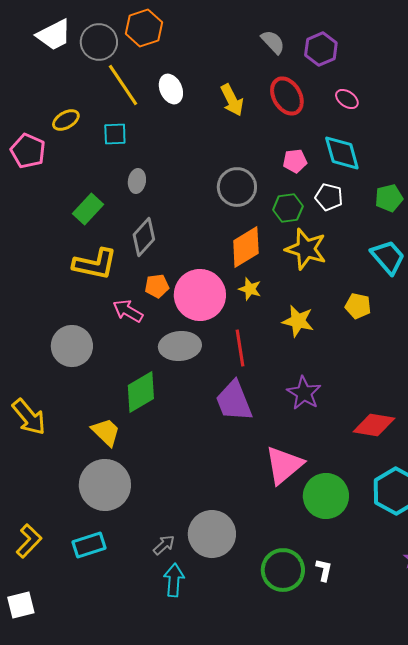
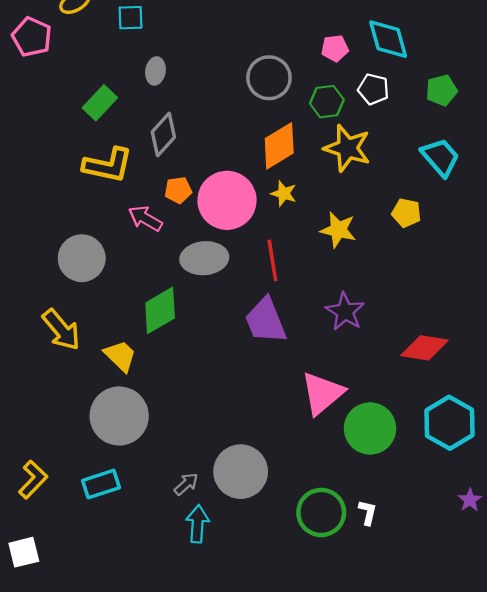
yellow arrow: (29, 417) -> (61, 330), moved

